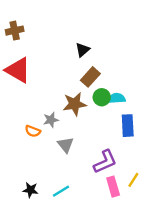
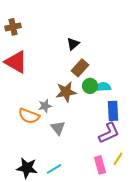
orange semicircle: (33, 131) -> (29, 116), size x1.5
purple L-shape: (105, 162) -> (109, 133), moved
black star: (30, 190) -> (27, 168), size x1.5

